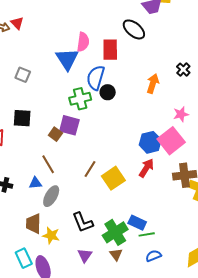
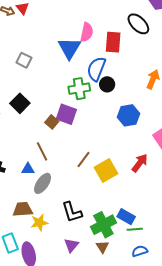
black square: (22, 118) -> (20, 103), turned 36
blue hexagon: (150, 142) -> (129, 115), moved
brown trapezoid: (33, 224) -> (23, 209), turned 80
yellow star: (51, 235) -> (39, 223), turned -30

